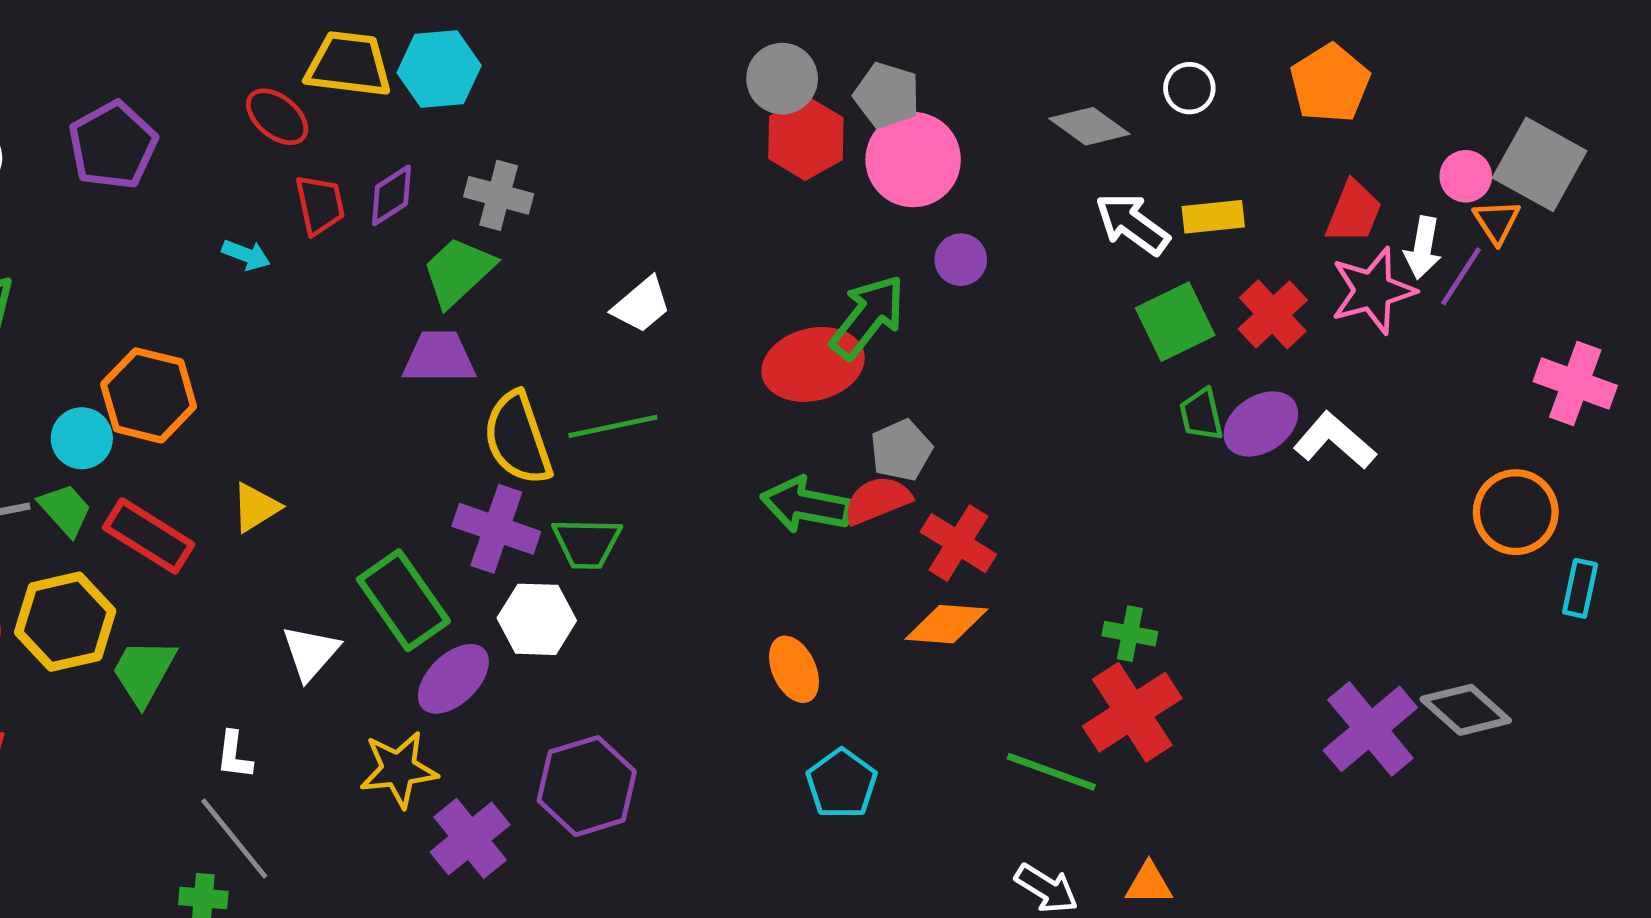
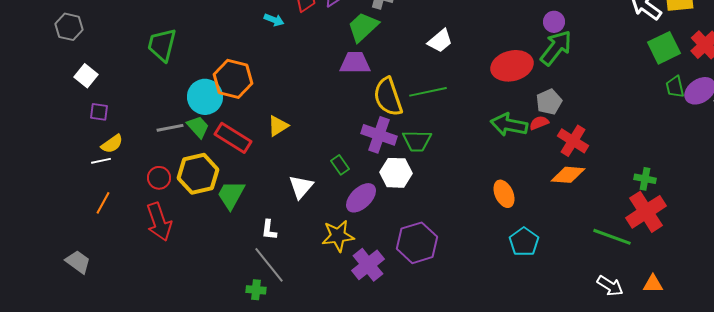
purple circle: (961, 260) -> (554, 22), moved
green arrow: (868, 317) -> (556, 48), moved
cyan circle: (82, 438) -> (205, 97), size x1.4
red semicircle: (877, 500) -> (539, 123), size x0.7
green rectangle: (403, 600) -> (340, 165), size x0.5

